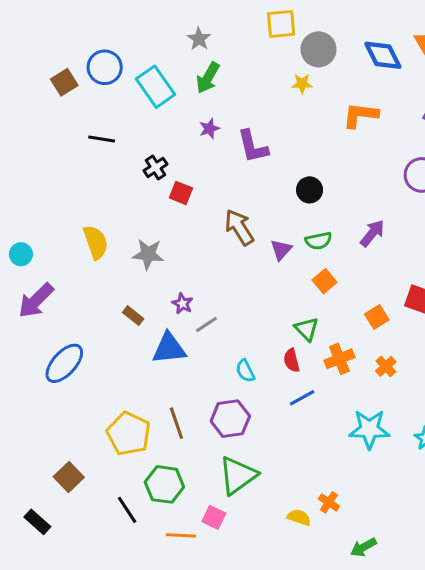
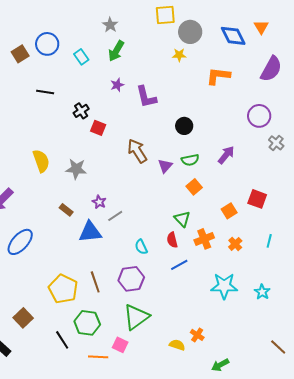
cyan rectangle: (156, 87) -> (81, 57), size x0.6

